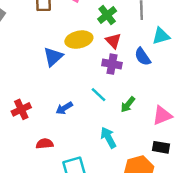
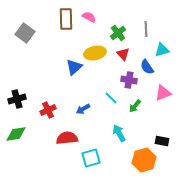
purple cross: (112, 64) -> (129, 80), moved
pink triangle: (162, 115) -> (163, 93), moved
red semicircle: (45, 144) -> (67, 138), size x1.5

